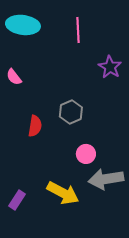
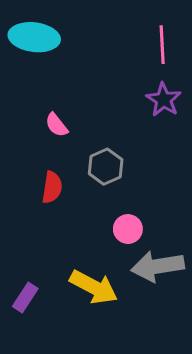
pink line: (78, 30) -> (162, 45), moved
pink semicircle: (14, 77) -> (57, 125), moved

